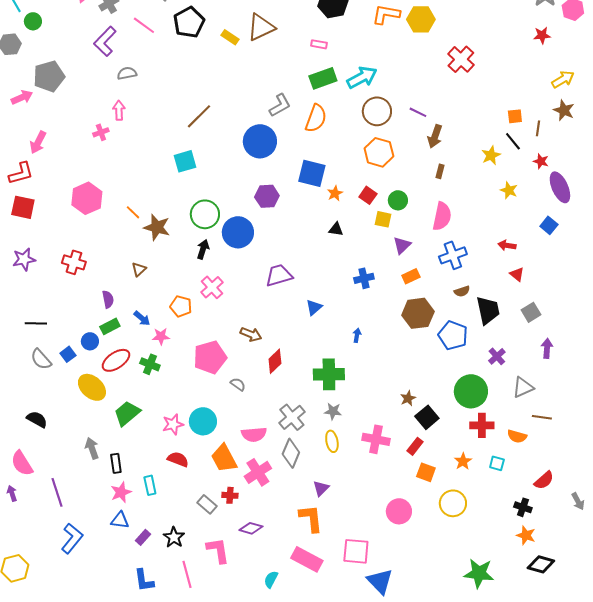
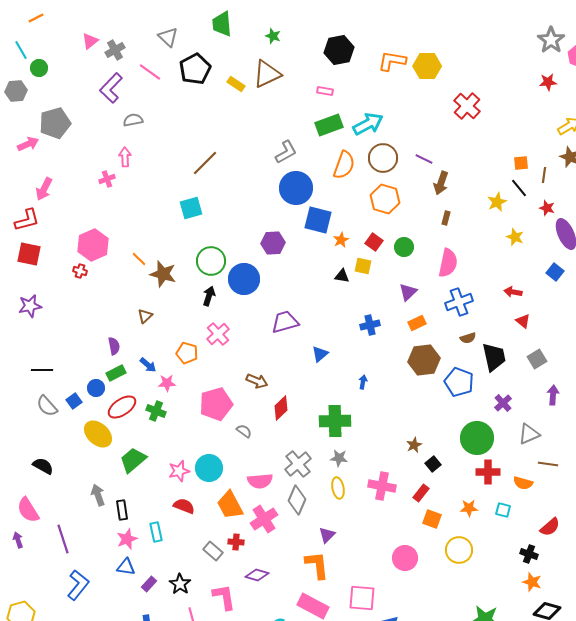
orange semicircle: (316, 118) -> (344, 165), moved
blue circle: (260, 141) -> (296, 188), moved
yellow square: (383, 219) -> (363, 266), moved
red cross: (74, 262) -> (80, 271), moved, size x0.6
black square: (427, 417) -> (433, 464), size x0.7
orange star: (463, 461) -> (469, 508), turned 30

